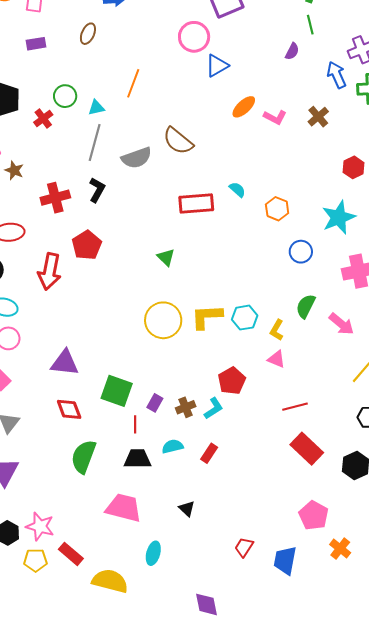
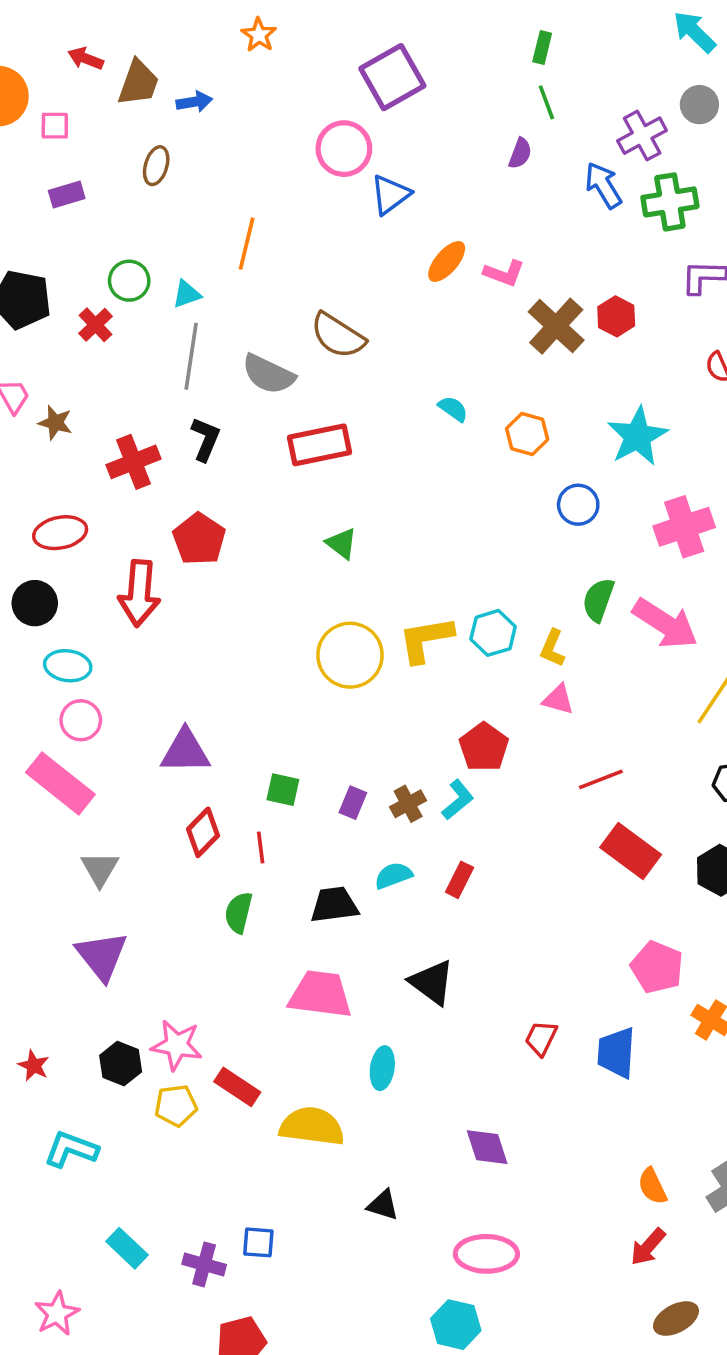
brown cross: (318, 117) -> (556, 326), moved, size x1.5
gray semicircle: (137, 158) -> (268, 374), turned 52
red hexagon: (353, 167) -> (616, 316), moved
red rectangle: (196, 203) -> (320, 445), moved
pink arrow: (341, 324) -> (665, 624), size x1.4
green square: (117, 391) -> (283, 790), size x0.6
red diamond: (69, 409) -> (203, 832), turned 72
red line: (135, 424) -> (261, 848), moved
green semicircle: (83, 457) -> (239, 913), size x0.7
black triangle: (187, 509) -> (432, 982), size x1.6

